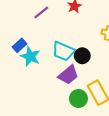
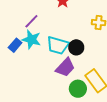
purple line: (41, 12) -> (31, 21), moved
cyan star: (30, 56) -> (31, 39), moved

